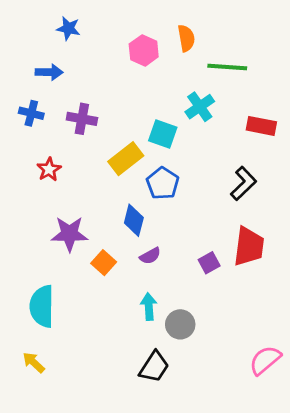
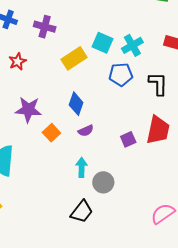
cyan cross: (200, 107) -> (132, 45), moved
blue pentagon: (163, 183) -> (121, 74), moved, turned 30
black L-shape: (243, 183) -> (158, 84), turned -50

